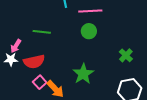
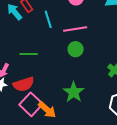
pink square: (40, 82) -> (31, 104), size x1.6

